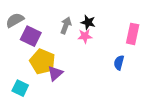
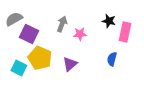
black star: (88, 22) -> (109, 21), moved
purple triangle: (55, 73) -> (70, 64), moved
cyan square: (20, 88) -> (19, 68), moved

